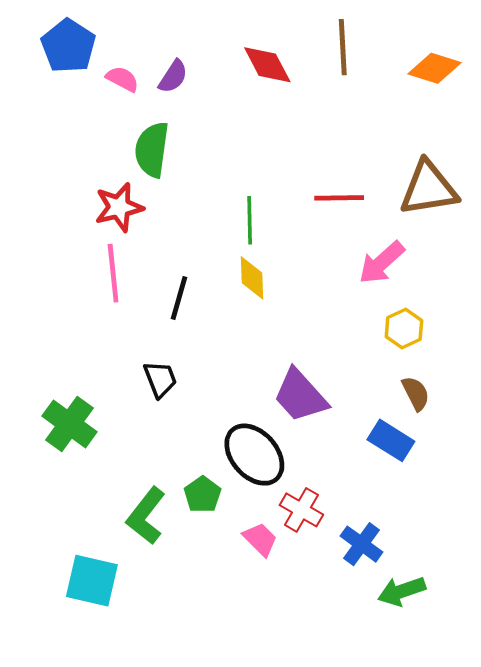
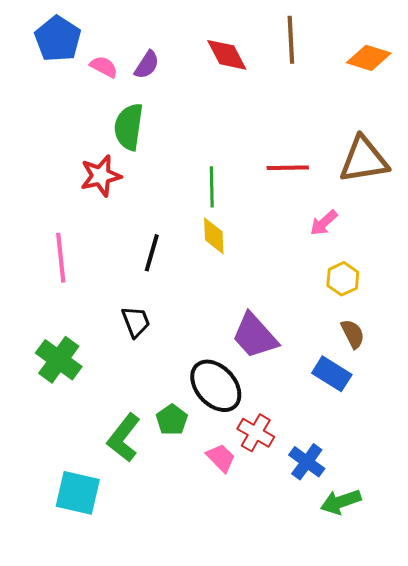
pink arrow: (382, 263) -> (324, 223), size x0.7
pink line: (113, 273) -> (61, 258), moved

